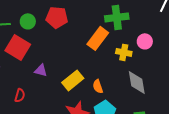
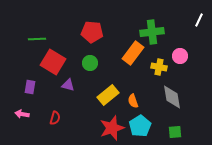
green circle: (28, 21) -> (90, 63), moved
purple triangle: (41, 70) -> (68, 85), moved
red semicircle: (20, 95) -> (55, 118), moved

